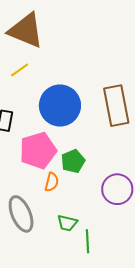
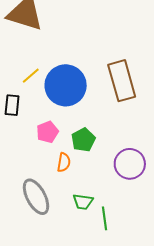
yellow line: (20, 70) -> (31, 76), moved
pink pentagon: (38, 150) -> (47, 132), size x0.6

